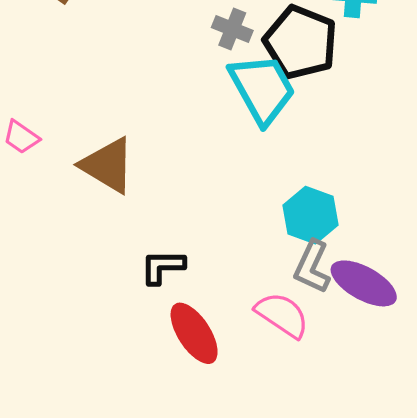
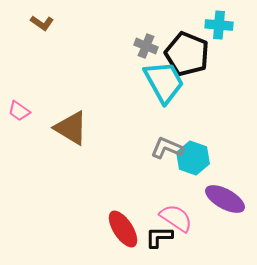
black L-shape: (162, 267) -> (159, 237), moved
gray L-shape: (312, 267) -> (167, 148), moved, turned 88

